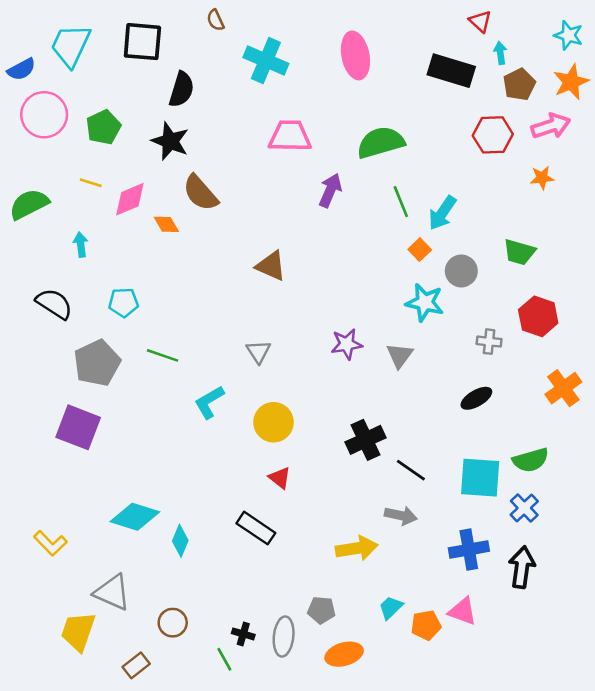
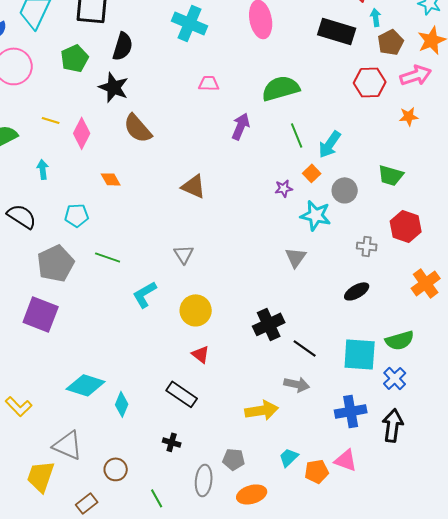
green pentagon: (103, 127) -> (75, 58), moved
pink trapezoid: (290, 136) -> (209, 83), size x0.6
pink diamond: (130, 199) -> (82, 133), turned -40
orange diamond: (166, 224) -> (111, 179), moved
purple star: (347, 344) -> (284, 188), moved, size x0.7
black cross: (243, 634) -> (172, 442), moved

